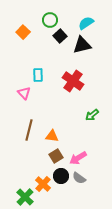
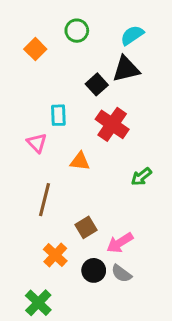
black square: (60, 36) -> (97, 84), moved
orange triangle: (52, 136) -> (80, 161), moved
brown square: (56, 156) -> (86, 227), moved
orange cross: (43, 184) -> (55, 255), moved

